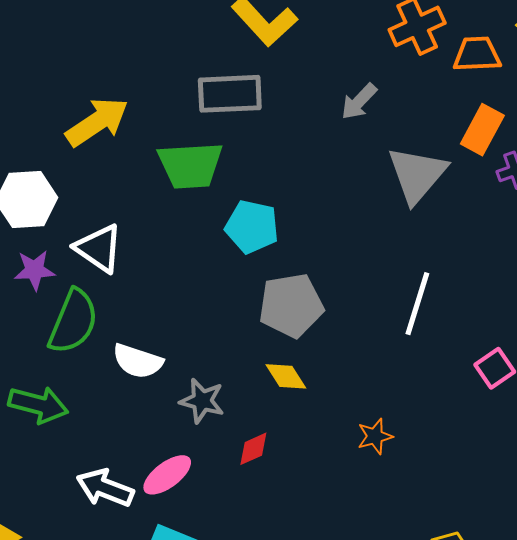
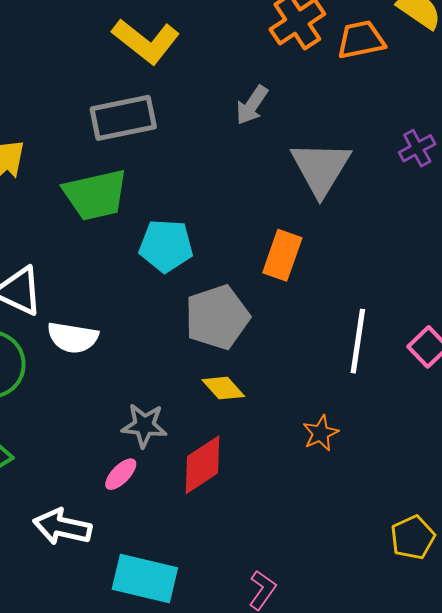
orange rectangle: (482, 130) -> (282, 255), moved
white line: (417, 304) -> (358, 341), moved
white semicircle: (138, 361) -> (73, 338), moved
red diamond: (253, 449) -> (203, 465), size x1.6
pink ellipse: (167, 475) -> (121, 474), moved, size x0.7

